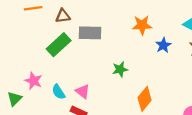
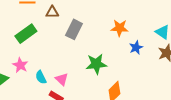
gray rectangle: (90, 33) -> (74, 29), turned -72
green rectangle: (59, 45) -> (26, 34), moved
green star: (120, 69) -> (96, 64), size x1.5

